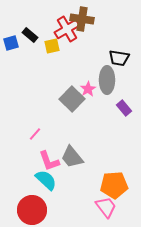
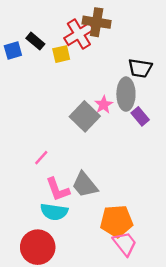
purple rectangle: (124, 108) -> (140, 116), moved
cyan semicircle: (46, 180) -> (54, 212), turned 145
orange pentagon: (114, 185) -> (117, 221), moved

